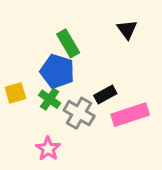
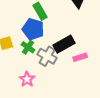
black rectangle: (105, 94) -> (64, 44), size x1.5
pink rectangle: (130, 115) -> (80, 57), size x0.6

